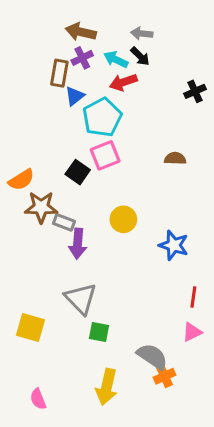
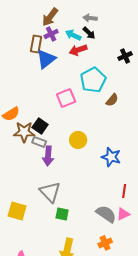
brown arrow: (81, 32) -> (50, 17), turned -66
blue triangle: (75, 96) -> (46, 59), size x1.5
cyan pentagon: (102, 117) -> (93, 80), moved
brown semicircle: (175, 158) -> (112, 100), turned 128
black square: (78, 172) -> (40, 126), moved
gray semicircle: (152, 356) -> (106, 214), moved

